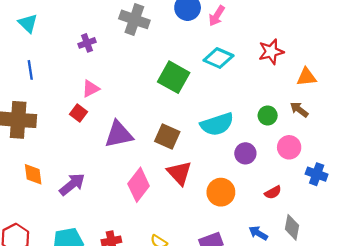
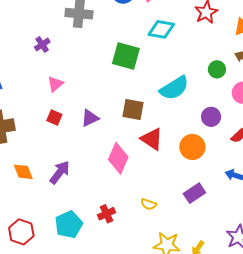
red square: (78, 113) -> (54, 118), moved
purple triangle: (119, 134) -> (90, 118), size x0.7
purple circle: (245, 153) -> (211, 117), moved

